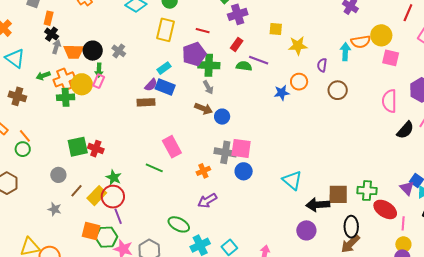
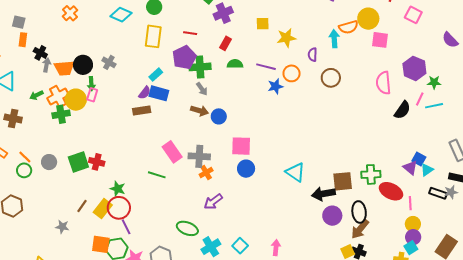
orange rectangle: (49, 18) -> (23, 40), moved
purple line: (259, 60) -> (266, 67), moved
gray cross: (225, 152) -> (199, 156), moved
gray circle: (58, 175) -> (49, 162), moved
purple circle: (306, 230) -> (332, 216), moved

